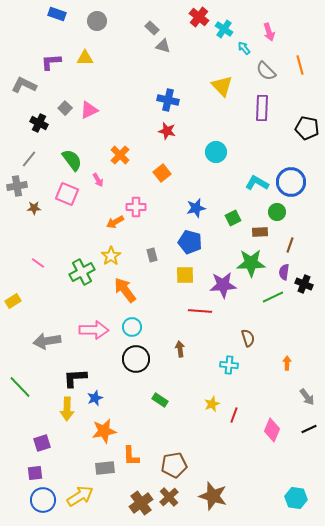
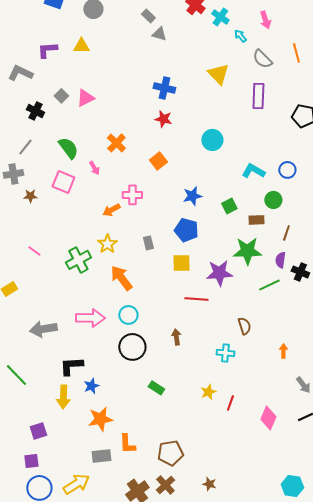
blue circle: (291, 182) -> (287, 170), size x0.6
brown star: (213, 496) -> (209, 484), size x0.5

